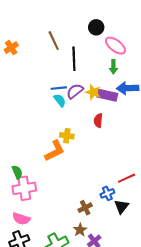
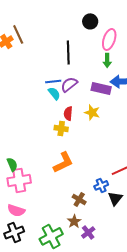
brown line: (54, 41) -> (18, 34), moved
pink ellipse: (115, 46) -> (109, 39), turned 70
yellow star: (93, 92) -> (92, 112), moved
red semicircle: (98, 121) -> (68, 113), moved
orange L-shape: (55, 151) -> (63, 162), moved
brown cross: (85, 208) -> (79, 199), turned -32

